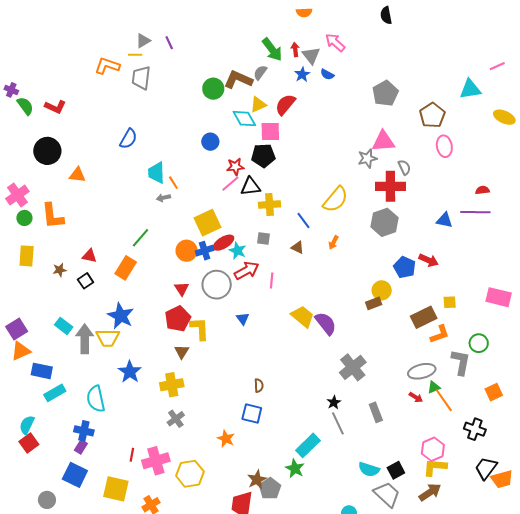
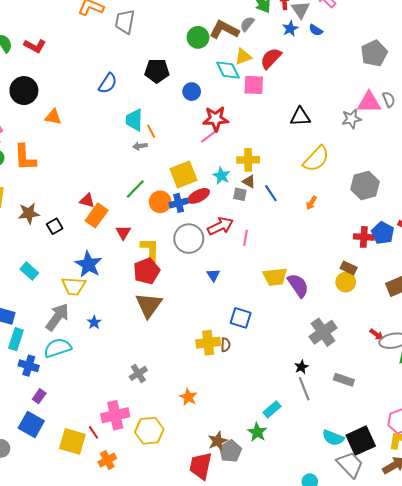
black pentagon: (263, 156) -> (157, 71), moved
red star: (235, 167) -> (216, 119), size x1.4
gray semicircle: (404, 167) -> (389, 99), moved
red cross: (390, 186) -> (364, 237), moved, size x0.7
black triangle: (250, 187) -> (300, 117), moved
blue line: (303, 220) -> (271, 193), moved
green line: (141, 238) -> (135, 189), moved
brown triangle: (298, 247) -> (249, 182), moved
cyan star: (238, 251) -> (221, 176), moved
red triangle: (90, 256) -> (87, 200), moved
brown star: (60, 270) -> (29, 213), size x1.5
red triangle: (182, 289) -> (123, 233), moved
yellow circle: (382, 290) -> (346, 282), moved
brown rectangle: (374, 303) -> (349, 268), turned 42
yellow trapezoid: (303, 316) -> (275, 277), turned 130
yellow L-shape: (200, 329) -> (150, 250), moved
gray arrow: (85, 339) -> (57, 317), moved, turned 32
brown triangle: (182, 352) -> (149, 305), size x1.8
blue star: (130, 372) -> (94, 322), size x0.6
yellow cross: (172, 385) -> (208, 343), moved
cyan rectangle: (55, 393) -> (16, 339), turned -45
red arrow: (416, 397) -> (376, 334), moved
cyan semicircle: (96, 399) -> (58, 348), turned 80
gray rectangle: (376, 412) -> (344, 380), turned -54
blue square: (252, 414) -> (241, 318), moved
blue cross: (84, 431) -> (29, 366), moved
cyan rectangle: (308, 445) -> (272, 409), size x0.7
red line: (132, 455) -> (94, 432), moved, turned -48
black square: (396, 470) -> (361, 441), size x1.6

